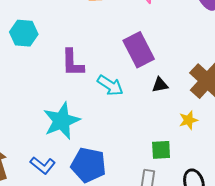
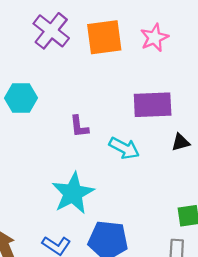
purple rectangle: (139, 50) -> (153, 105), turned -60
purple L-shape: (72, 63) -> (79, 126), size x0.7

